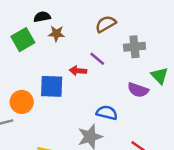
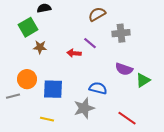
brown star: (56, 34) -> (40, 47), moved
green triangle: (160, 76) -> (143, 80), moved, turned 42
blue square: (52, 86) -> (53, 89), moved

